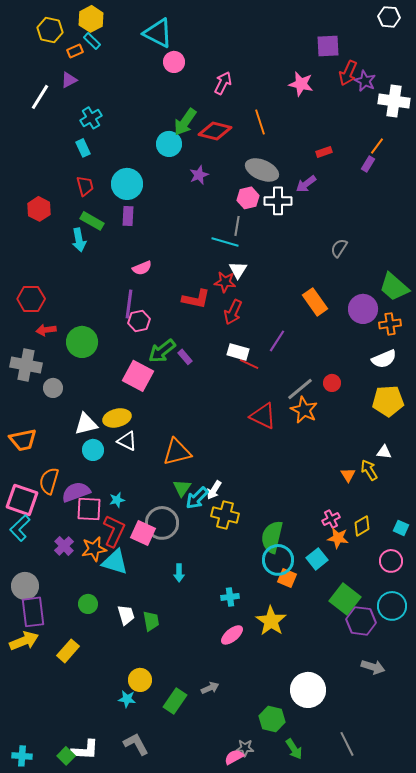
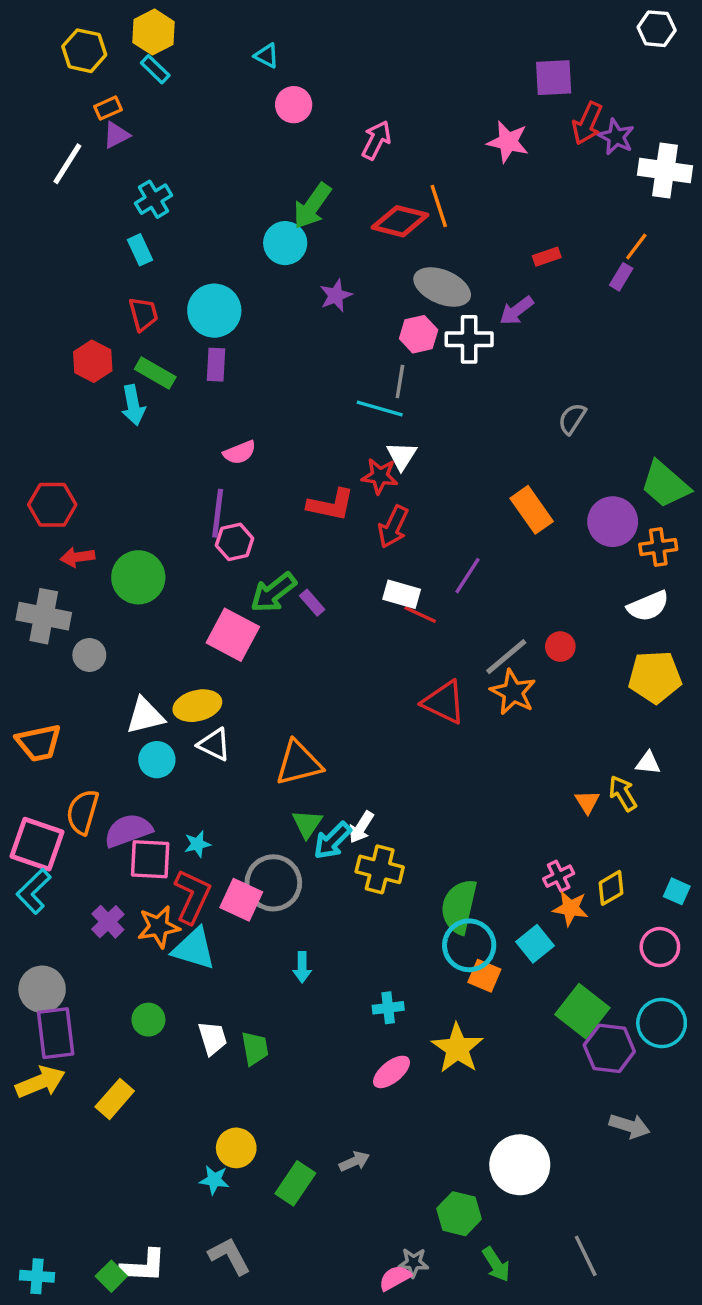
cyan triangle: (158, 33) -> (267, 56), size x0.5
orange rectangle: (75, 51) -> (108, 108), moved
red diamond: (215, 131) -> (400, 221), moved
red hexagon: (39, 209) -> (93, 361), moved

